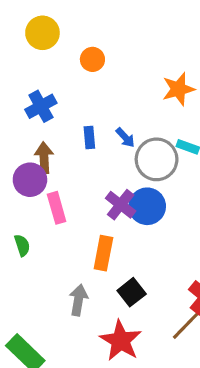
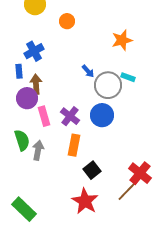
blue rectangle: (89, 138) -> (19, 71), moved
purple cross: (121, 205) -> (70, 116), moved
green semicircle: (22, 245) -> (22, 140), size x1.5
gray arrow: (78, 300) -> (38, 150), moved

